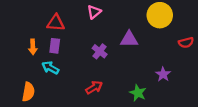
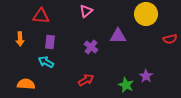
red triangle: (56, 23) -> (41, 16), moved
orange arrow: (33, 47) -> (20, 39), moved
purple star: (163, 74) -> (146, 76), moved
orange semicircle: (28, 92) -> (26, 84), turned -96

